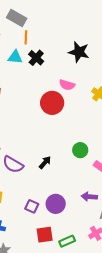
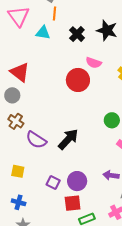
black cross: (36, 58) -> (77, 34), moved
green circle: (80, 150) -> (112, 120), moved
black arrow: (45, 162) -> (68, 139), size x1.6
red square: (45, 235) -> (73, 203), moved

